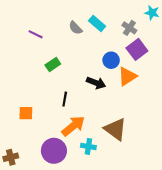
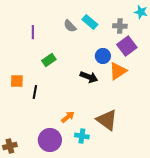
gray cross: (129, 28) -> (120, 26), turned -32
purple line: (36, 34) -> (33, 32), turned 64
black line: (65, 99) -> (35, 92), moved
orange square: (26, 113) -> (17, 81), moved
orange arrow: (73, 126) -> (68, 117), size x0.6

